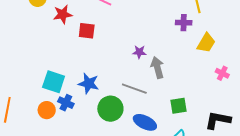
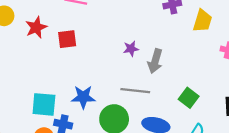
gray arrow: (157, 68) -> (155, 61), turned -135
green square: (178, 106) -> (189, 98), turned -30

